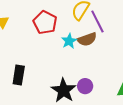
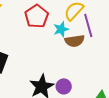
cyan star: (69, 41) -> (61, 29), moved

